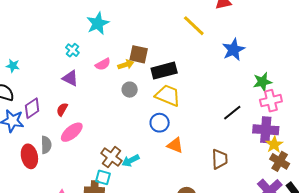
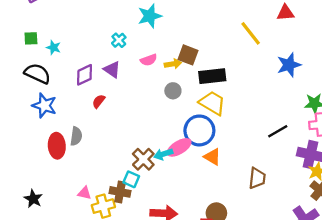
purple diamond: (32, 108) -> (85, 75), moved
blue circle: (160, 123) -> (199, 130), size x1.5
pink ellipse: (72, 132) -> (179, 147), moved
cyan arrow: (131, 161) -> (163, 154), moved

